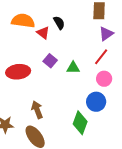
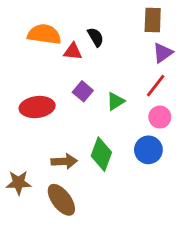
red triangle: (43, 33) -> (73, 51), turned -32
green triangle: (73, 68) -> (116, 101), turned -32
brown arrow: (37, 110) -> (64, 161), turned 108
green diamond: (80, 123) -> (101, 154), moved

